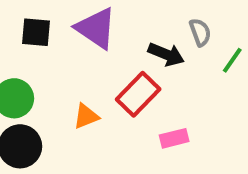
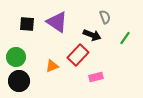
gray semicircle: (200, 32) -> (105, 17), moved

